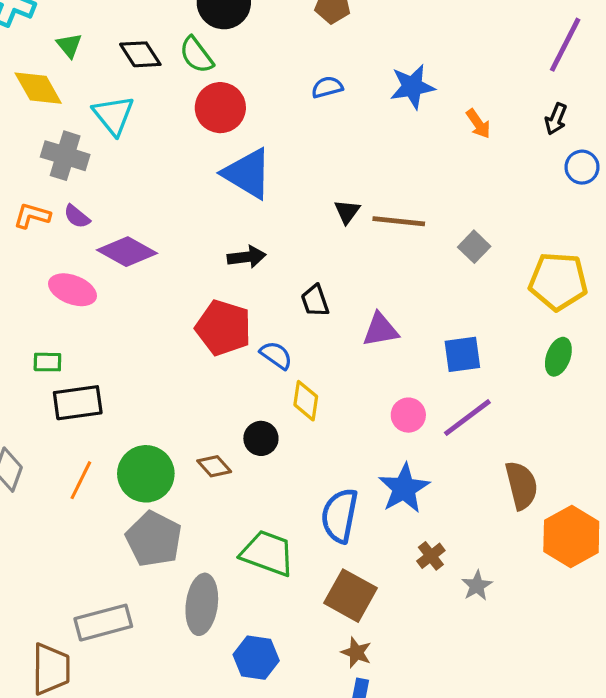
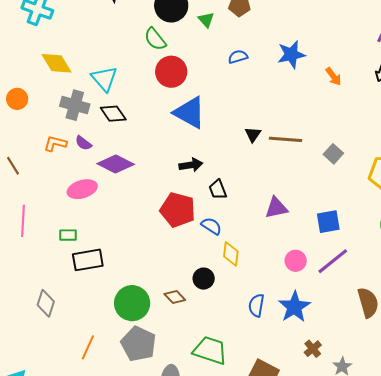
green triangle: (69, 45) -> (206, 20), moved
black diamond: (140, 54) -> (113, 114), moved
pink ellipse: (72, 290) -> (82, 189), turned -36
black trapezoid: (315, 301) -> (218, 189), moved
orange line: (81, 480) -> (88, 347), moved
blue semicircle: (340, 516) -> (256, 305), moved, size x0.7

